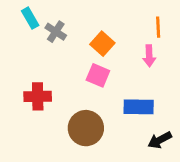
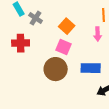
red cross: (38, 96) -> (21, 43), moved
brown circle: (86, 128) -> (56, 69), moved

